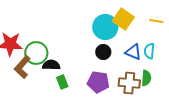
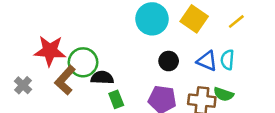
yellow line: (156, 21) -> (236, 21), turned -48
cyan circle: (105, 27) -> (152, 19), moved
green semicircle: (146, 78) -> (224, 94), turned 105

